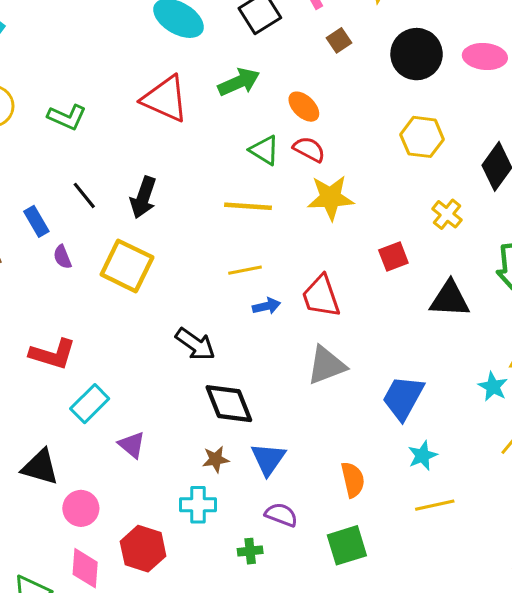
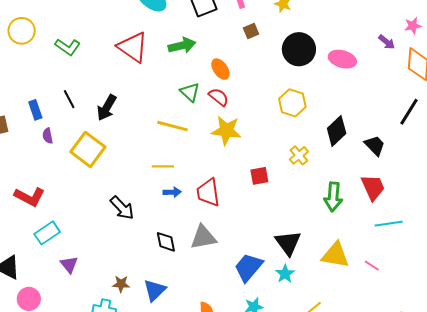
black triangle: (450, 299) -> (288, 243), moved, turned 40
cyan star: (493, 387) -> (285, 274), moved
black diamond: (229, 404) -> (166, 242), moved, size x0.7

